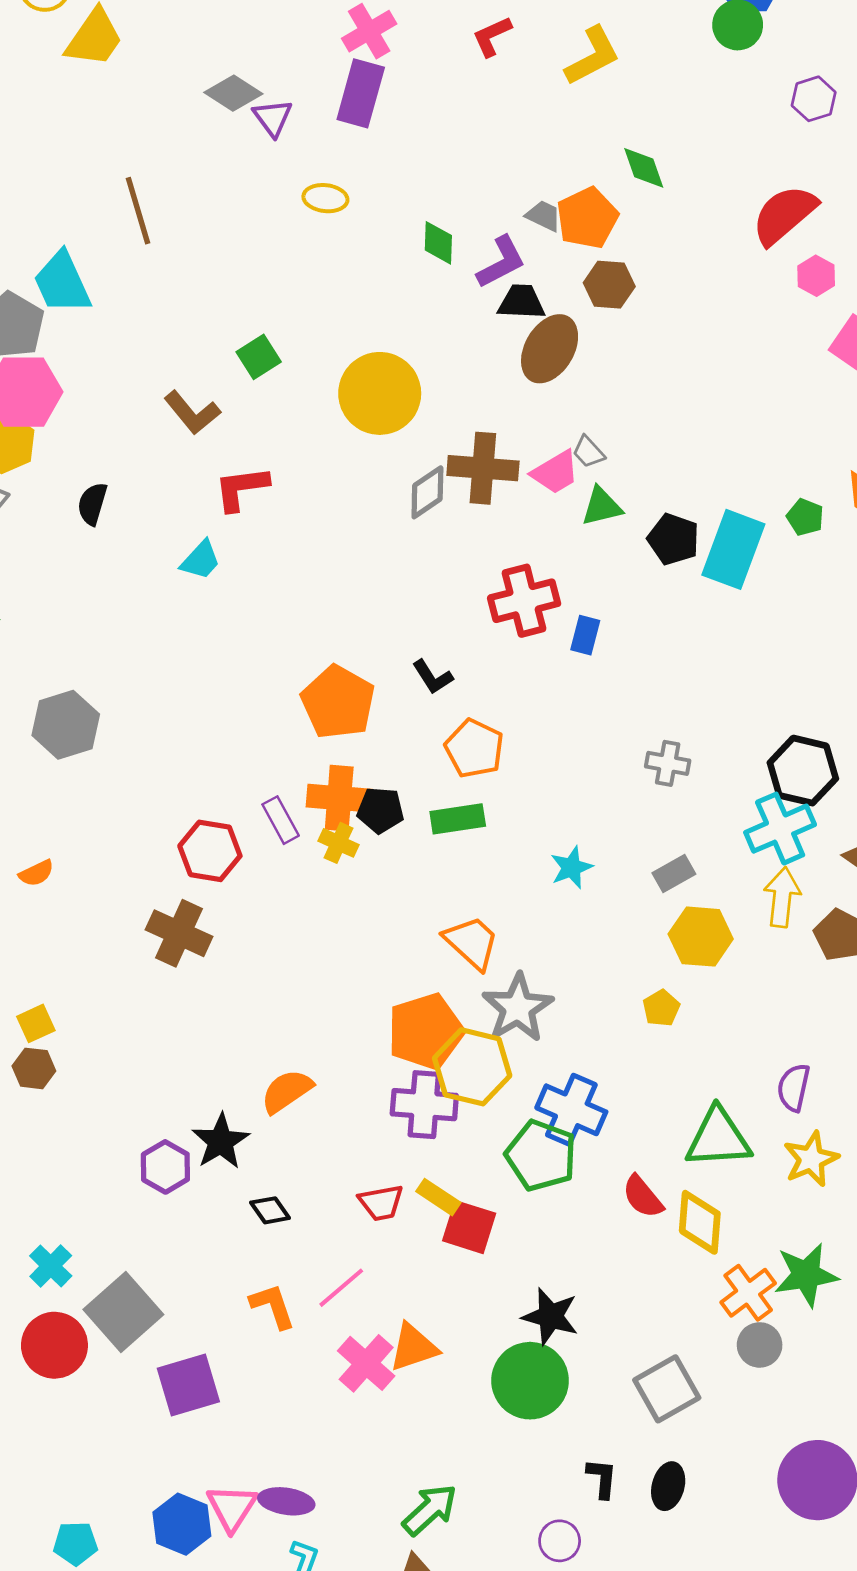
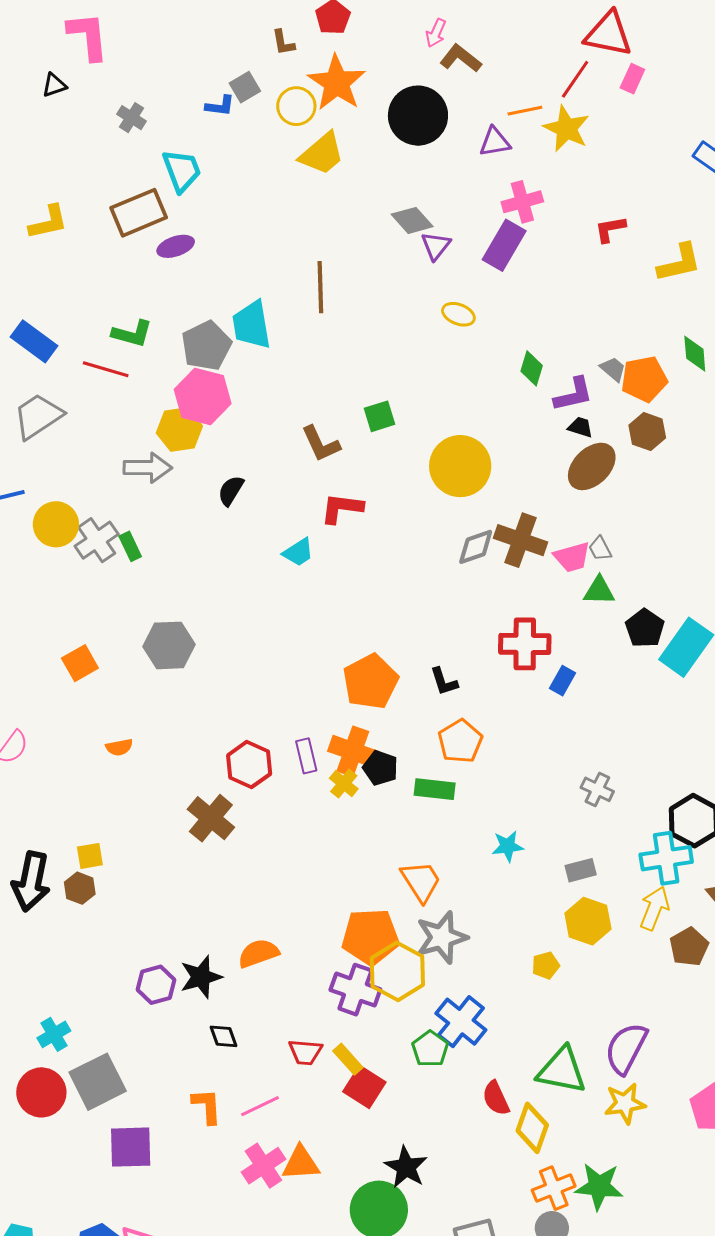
black trapezoid: (521, 302) -> (580, 427), size x0.7
purple semicircle: (794, 1088) -> (626, 1048), size x1.5
green pentagon: (541, 1155) -> (430, 1049), size x0.7

